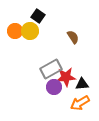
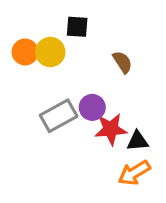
black square: (38, 16) -> (77, 27), moved, turned -32
gray rectangle: (51, 69) -> (59, 116), moved
purple circle: (54, 87) -> (92, 107), moved

